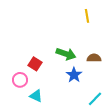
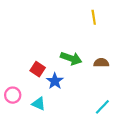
blue star: (74, 75) -> (55, 81), moved
pink circle: (20, 80) -> (13, 95), moved

